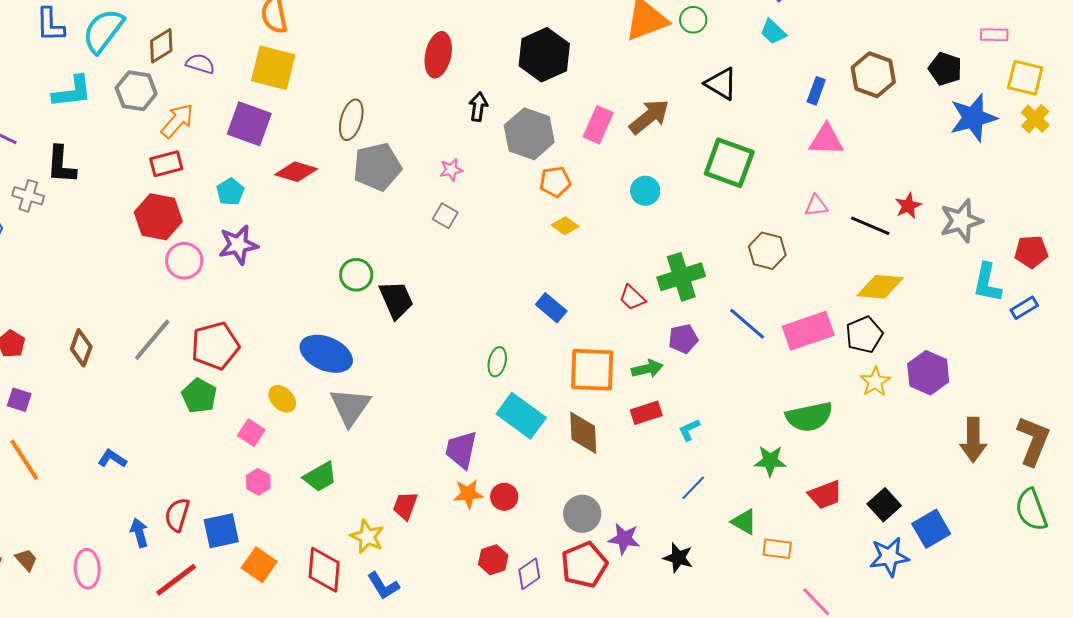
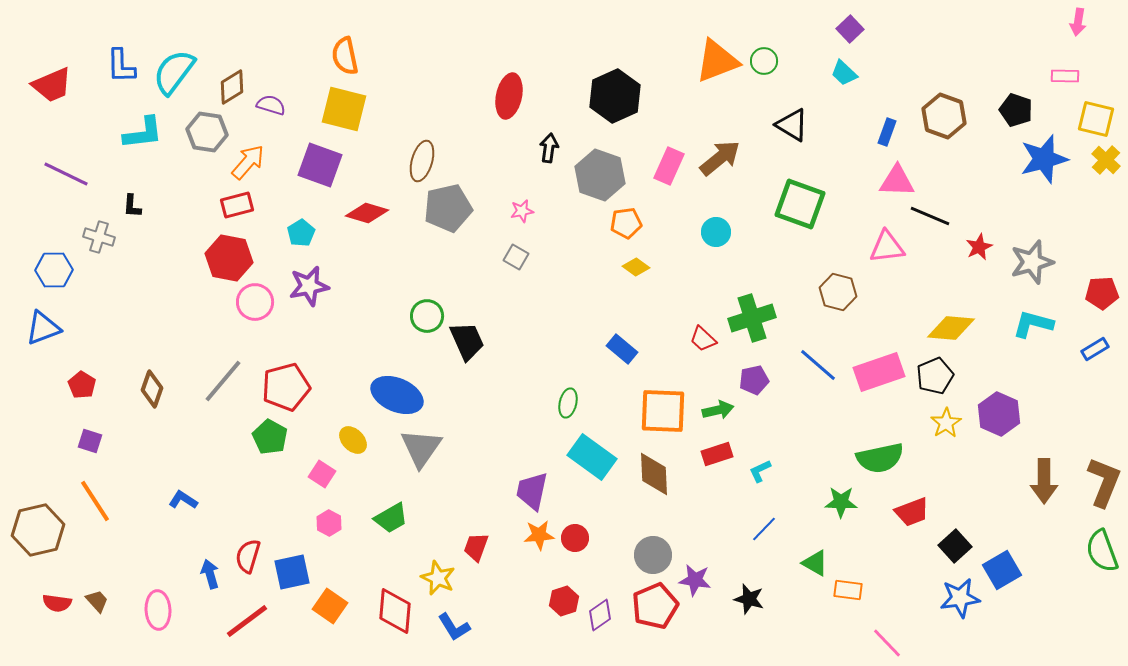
black L-shape: (61, 165) -> (132, 206), size x0.6
pink triangle: (816, 206) -> (887, 247), size x1.5
black line: (870, 226) -> (930, 216), moved
cyan L-shape: (987, 283) -> (1033, 324), moved, turned 93
red trapezoid: (825, 495) -> (912, 512), moved

